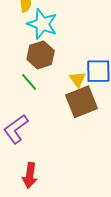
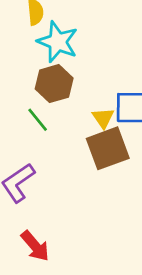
red arrow: (30, 175) -> (35, 246), turned -50

